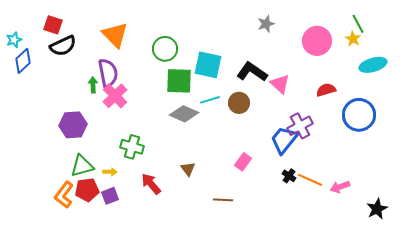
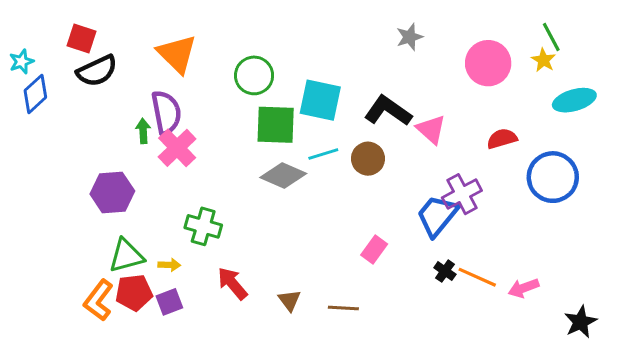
brown triangle: (188, 169) -> (289, 300), moved

